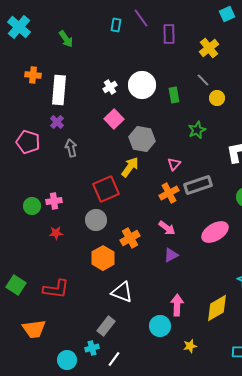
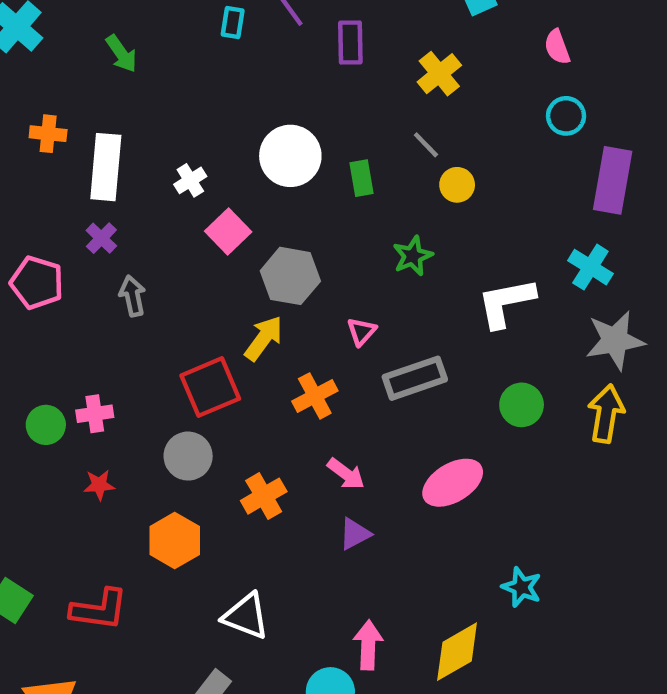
white cross: (110, 87) -> (190, 180), moved
orange cross: (169, 193) -> (315, 396), moved
orange hexagon: (103, 258) -> (175, 540), moved

